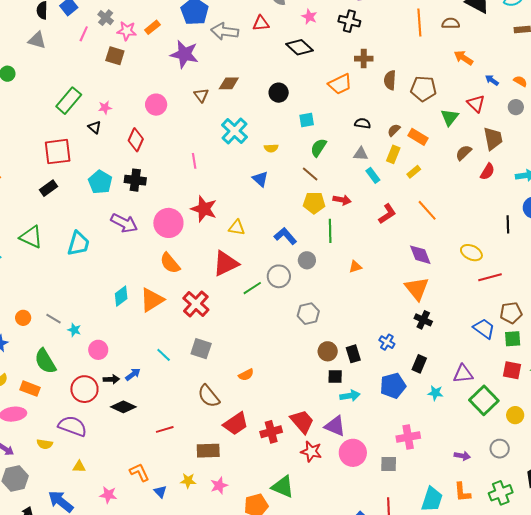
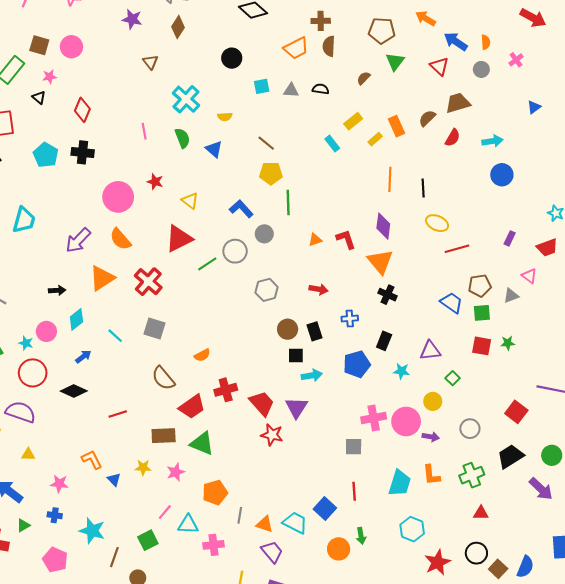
purple star: (184, 54) -> (132, 19), size x0.7
brown square: (115, 56) -> (39, 45), moved
brown semicircle: (390, 80) -> (329, 46), moved
blue arrow: (492, 80) -> (456, 41), size x1.6
orange semicircle: (520, 81) -> (486, 42), turned 56
brown diamond: (229, 83) -> (178, 27), moved, turned -55
brown pentagon: (423, 89) -> (382, 31), moved
pink circle: (156, 105) -> (71, 47), moved
green triangle: (450, 117) -> (395, 62), moved
brown semicircle: (394, 130) -> (364, 78), moved
orange rectangle: (418, 137) -> (397, 126), moved, turned 36
brown trapezoid: (493, 139) -> (458, 103), turned -95
green semicircle: (319, 148) -> (182, 138), moved, turned 126
gray triangle: (361, 154) -> (291, 90), moved
yellow rectangle: (393, 154) -> (353, 121), turned 30
red arrow: (342, 200) -> (319, 289), moved
red star: (204, 209) -> (155, 182), size x0.6
orange line: (427, 210) -> (390, 179), turned 45
red L-shape: (387, 214) -> (346, 239), moved, turned -75
purple arrow: (124, 223) -> (78, 240), moved, turned 108
black line: (508, 224) -> (423, 188), moved
yellow triangle: (237, 228) -> (190, 201), turned 30
purple diamond: (420, 255) -> (383, 226), turned 30
cyan diamond: (121, 296) -> (76, 319), moved
cyan star: (74, 330) -> (26, 343), moved
blue cross: (387, 342) -> (350, 319), turned -35
black arrow: (111, 379) -> (57, 290), moved
green square: (484, 400) -> (453, 378), size x0.5
yellow circle: (515, 415) -> (433, 401), moved
purple triangle: (335, 426) -> (296, 408), turned 40
red cross: (271, 432) -> (226, 390), moved
pink circle: (353, 453) -> (406, 421), moved
green triangle: (283, 487) -> (202, 443), moved

